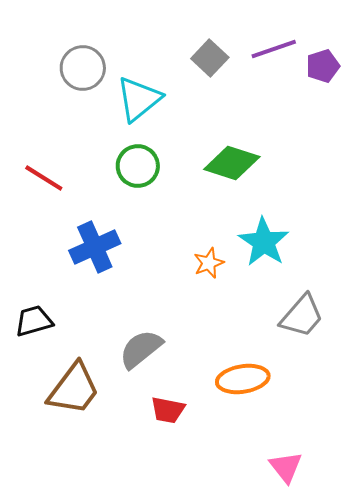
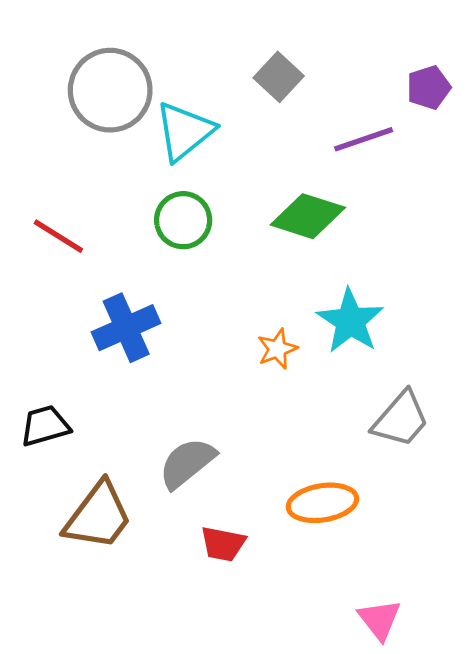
purple line: (274, 49) -> (364, 139), moved
gray circle: (83, 68) -> (110, 90), size x1.4

